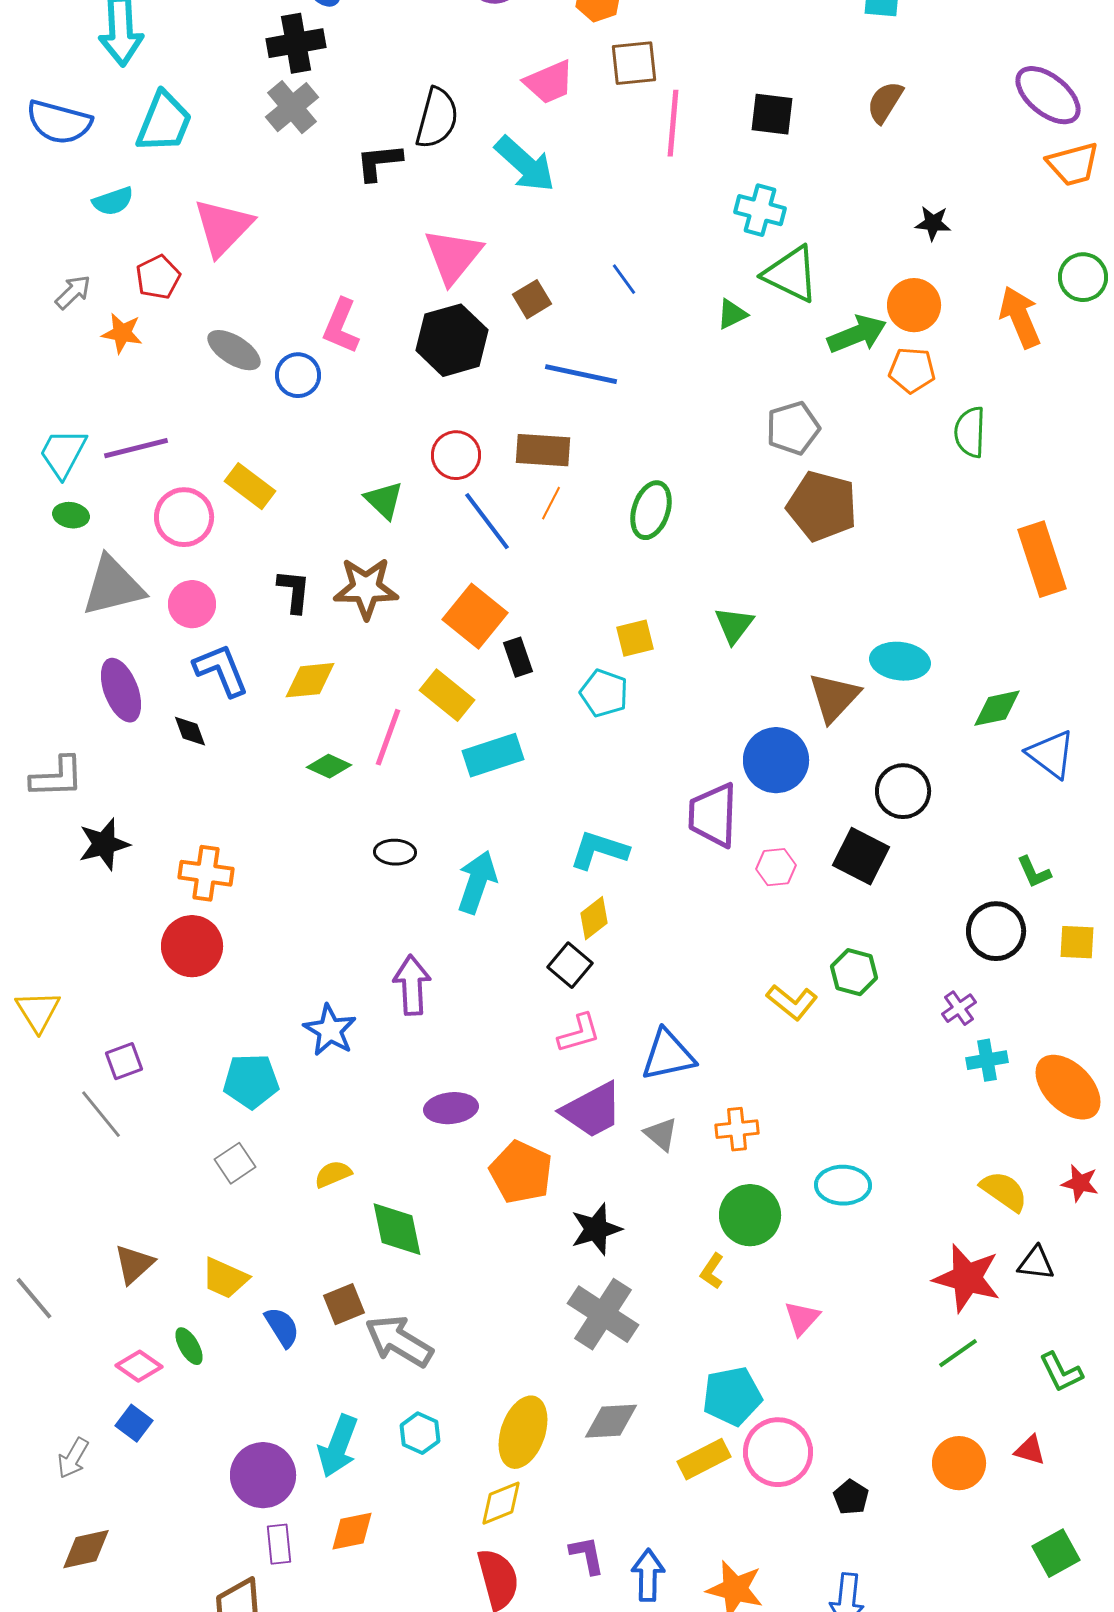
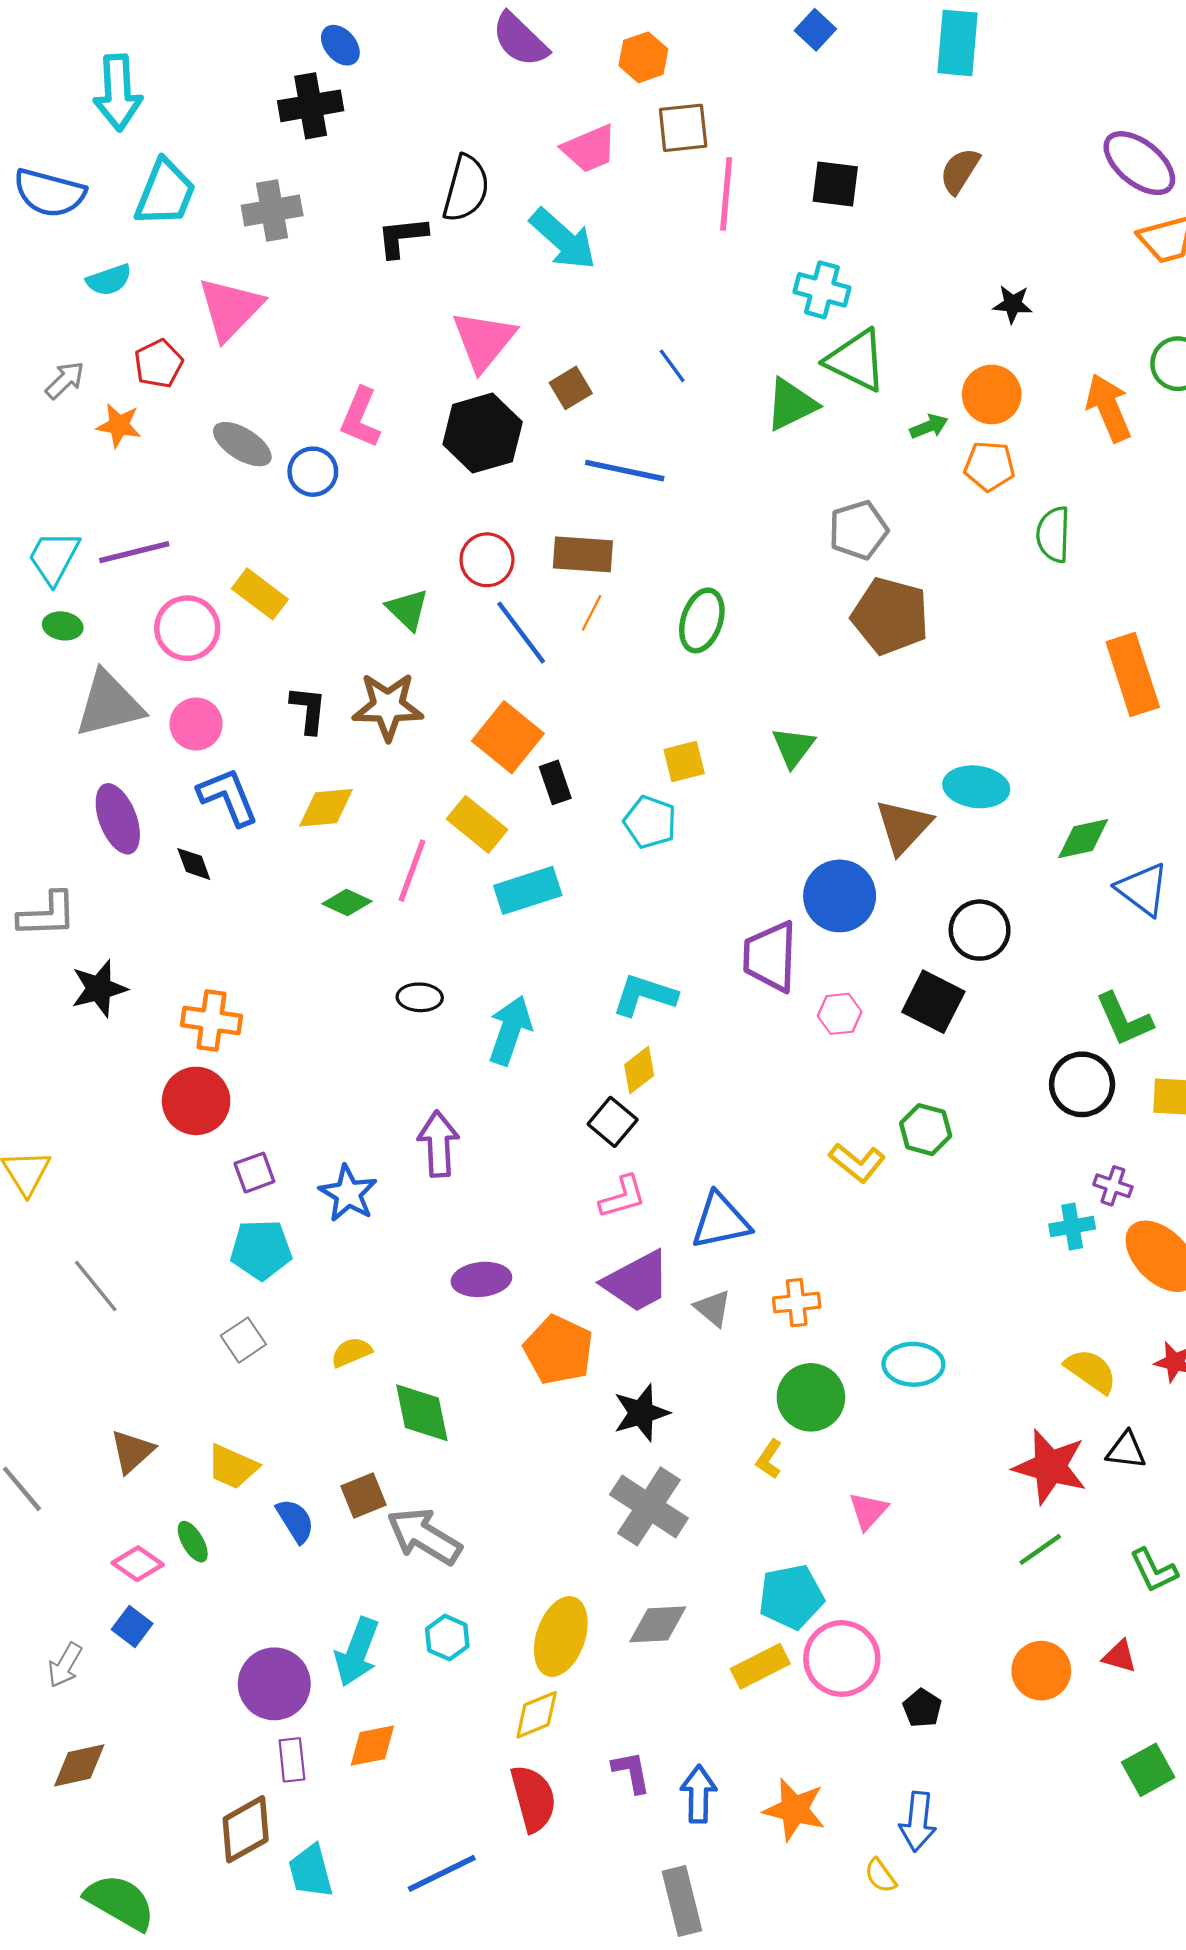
gray cross: (292, 107) -> (272, 210), moved, turned 30
green triangle: (732, 314) -> (791, 404), size x1.6
green arrow: (857, 334) -> (929, 426), size x0.6
green L-shape: (1034, 872) -> (1124, 1019), size x1.5
purple cross: (959, 1008) -> (1113, 1186), moved, turned -36
purple square: (124, 1061) -> (254, 1173), moved

